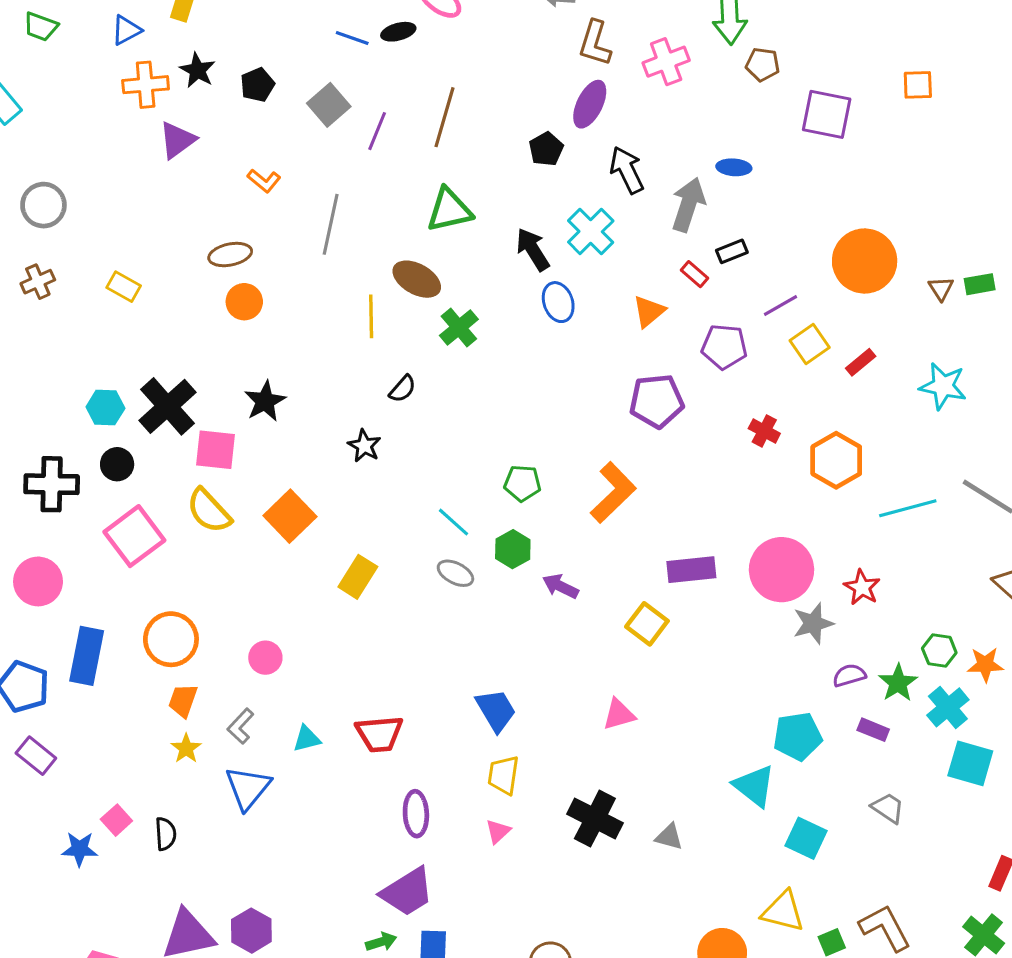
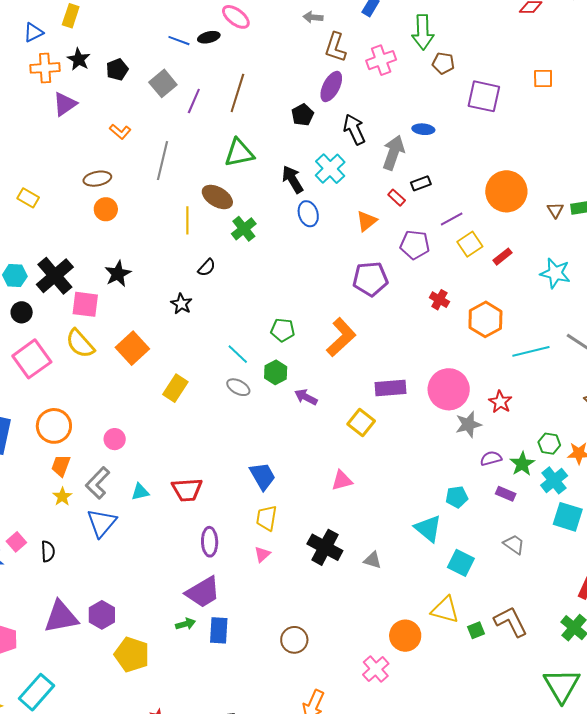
gray L-shape: (241, 726) -> (98, 483), size x1.4
cyan pentagon: (798, 736) -> (457, 497), size x0.7

